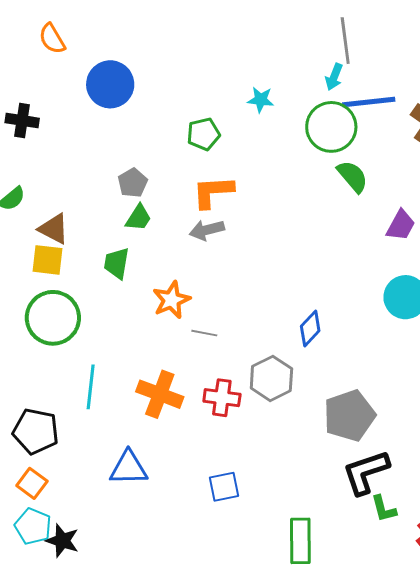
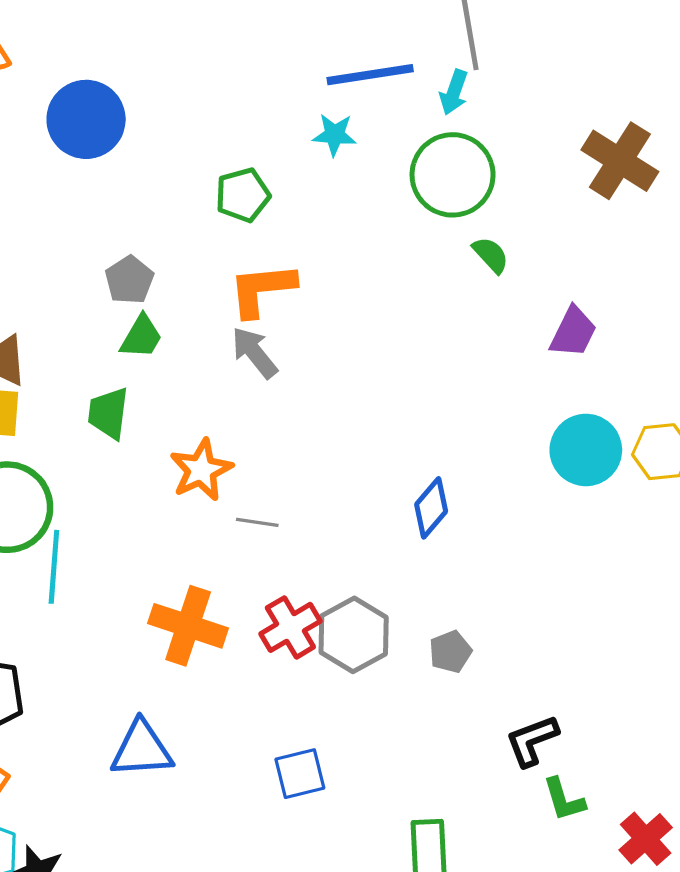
blue line: (369, 102) -> (370, 75), moved
green semicircle: (353, 176) -> (491, 255), size x0.7
gray arrow: (207, 230) -> (255, 353), turned 68
gray hexagon: (271, 378) -> (354, 635), moved
cyan line: (91, 387) -> (54, 567), moved
red cross: (222, 398) -> (290, 627), turned -36
gray pentagon: (349, 416) -> (450, 652), moved, size x0.5
black L-shape: (366, 472) -> (532, 740), size x0.7

